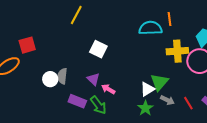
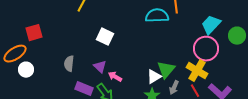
yellow cross: (177, 51) -> (197, 71), moved, turned 35
white circle: (50, 79) -> (26, 70), moved
gray arrow: (167, 100) -> (174, 88), turned 88

